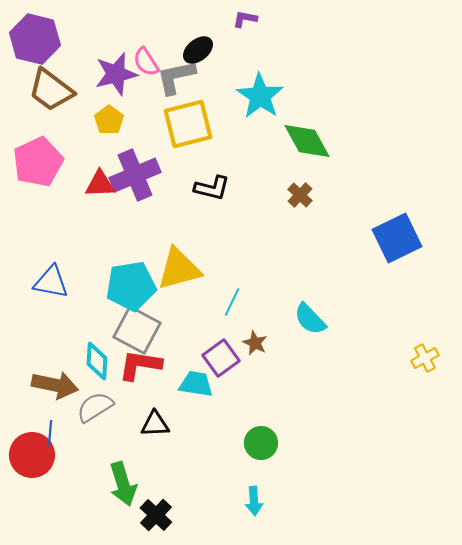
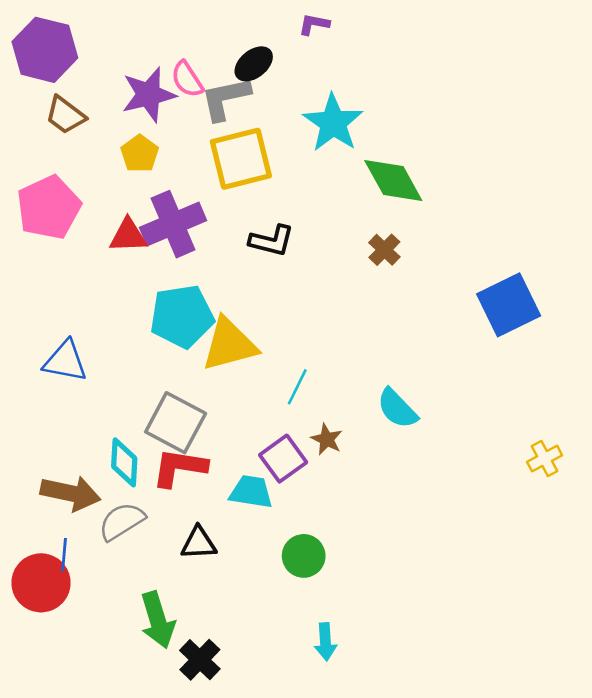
brown trapezoid: (51, 90) -> (65, 115), size x0.7
cyan pentagon: (131, 286) -> (182, 316), moved
green circle: (261, 443) -> (304, 556), moved

